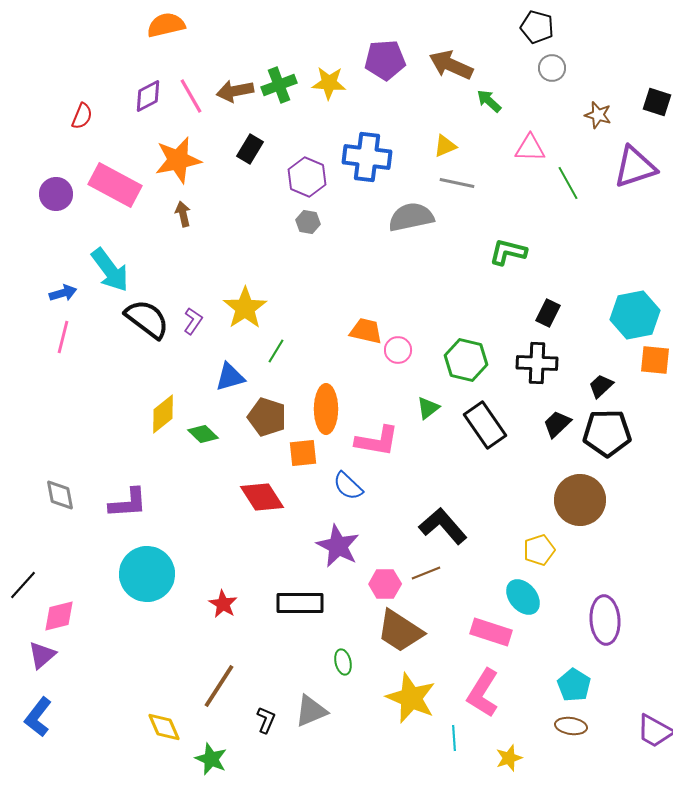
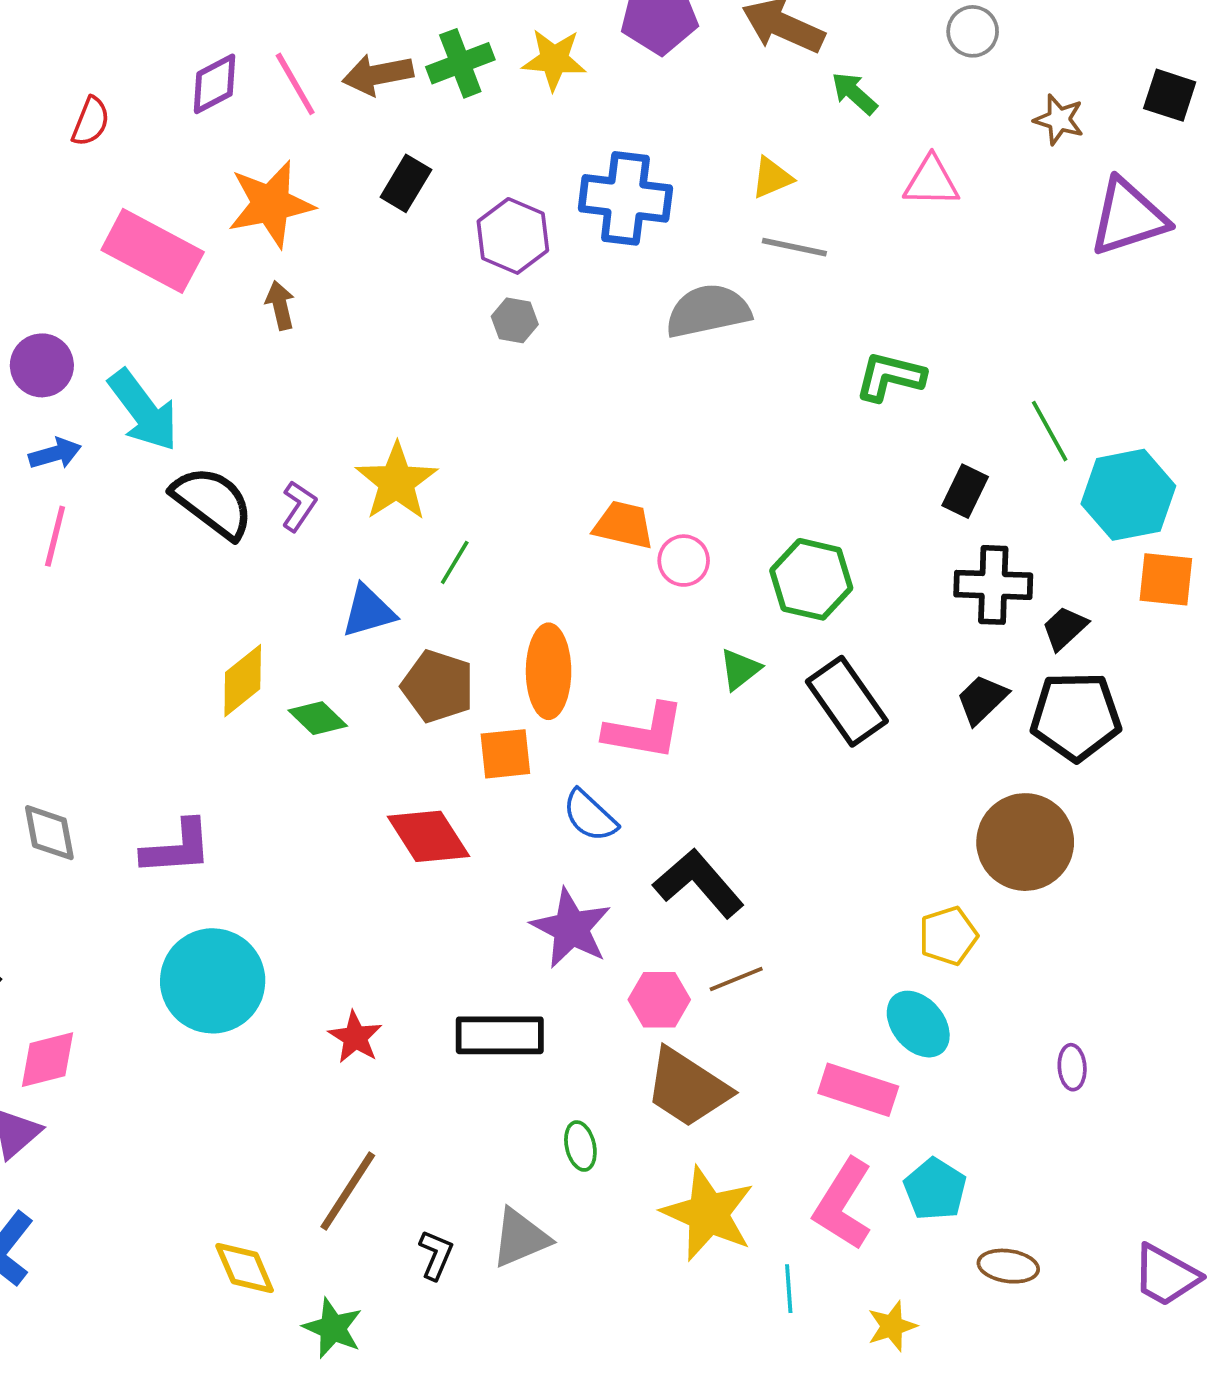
green line: (568, 183) -> (1050, 431), moved
purple circle: (56, 194) -> (42, 365), moved
black cross: (537, 363) -> (993, 585), moved
black L-shape: (443, 526) -> (699, 883), moved
purple ellipse: (605, 620) -> (1072, 1067), size x0.5
cyan pentagon: (574, 685) -> (935, 1189), moved

